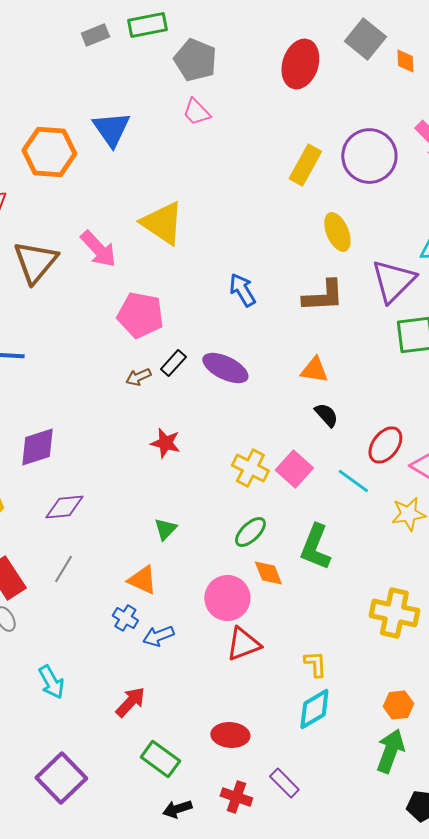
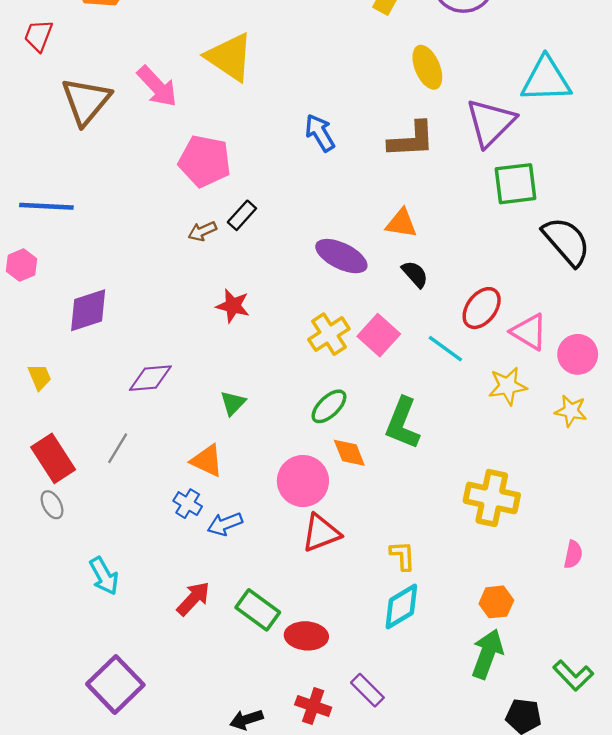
purple ellipse: (225, 368) -> (341, 256), moved
yellow cross: (250, 468) -> (329, 334), turned 30
purple diamond: (64, 507) -> (150, 378), moved
green rectangle: (160, 759) -> (258, 610), moved

